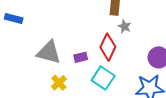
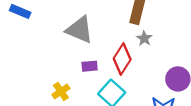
gray triangle: (49, 52) -> (80, 30), moved

